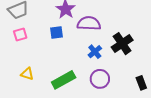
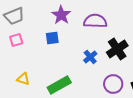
purple semicircle: (89, 23) -> (95, 21), moved
purple circle: (100, 79) -> (113, 84), moved

